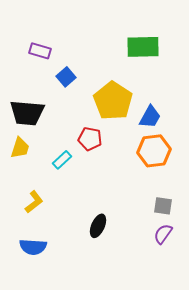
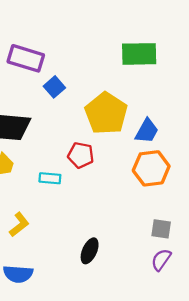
purple rectangle: (40, 51) -> (26, 58), size x1.5
cyan rectangle: (62, 160) -> (50, 178), turned 48

